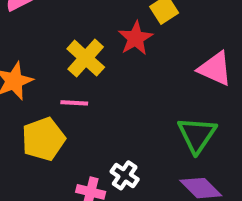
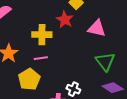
yellow cross: (86, 58) -> (42, 35), turned -30
pink triangle: (215, 69) -> (97, 28), moved

